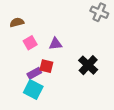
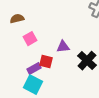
purple triangle: (56, 44) -> (63, 47), moved

